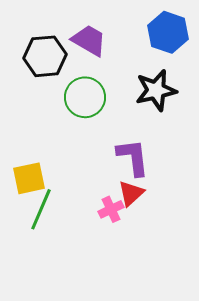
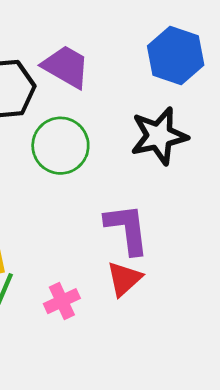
pink cross: (111, 209) -> (62, 301), moved

